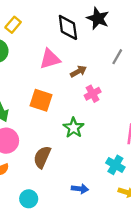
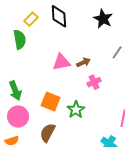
black diamond: (68, 27) -> (59, 16), moved
pink triangle: (50, 59) -> (61, 62), moved
orange square: (41, 100) -> (51, 101), moved

